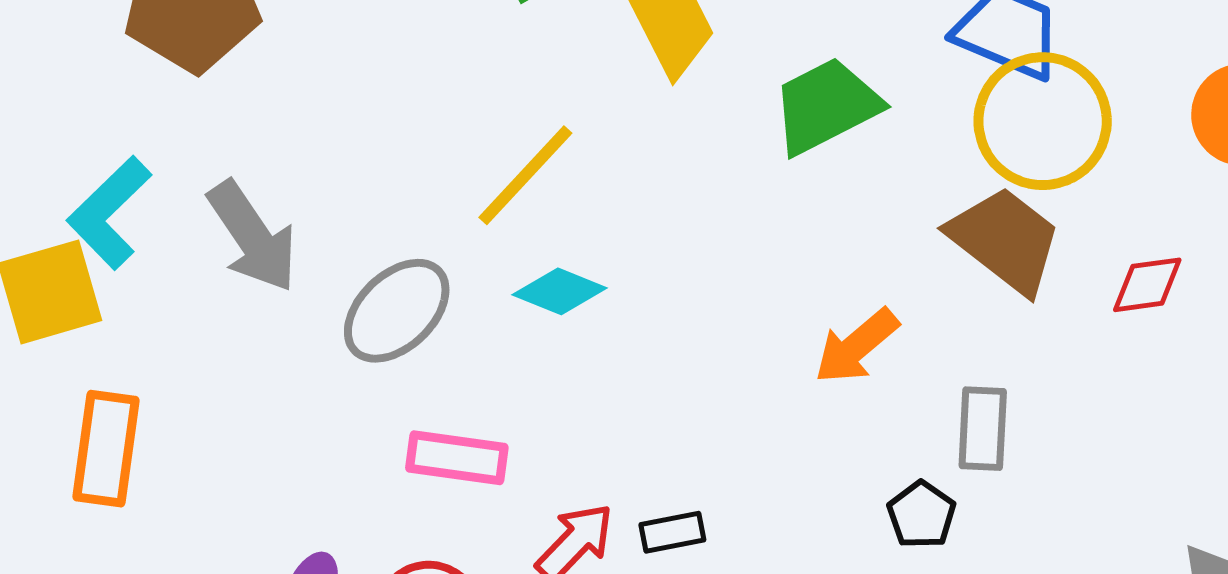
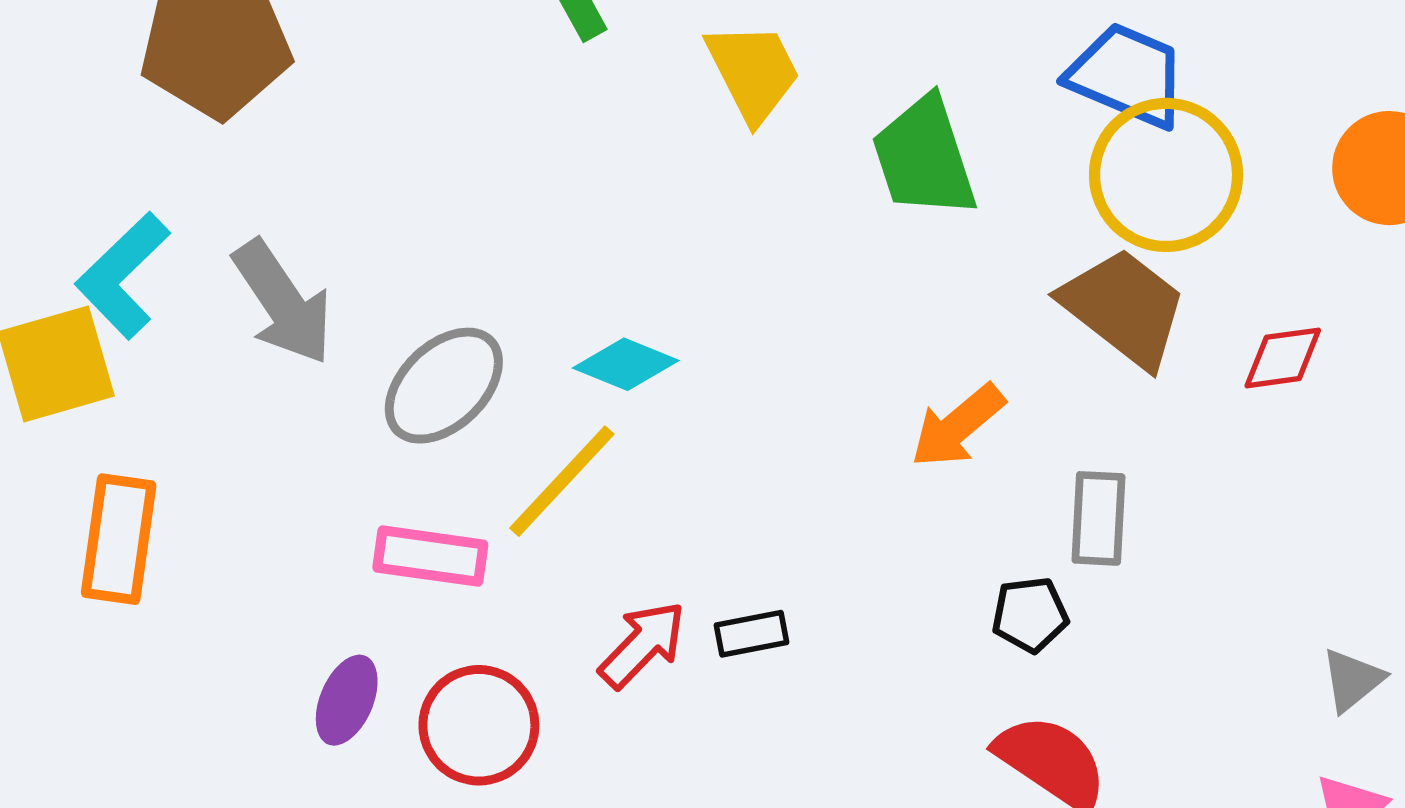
green trapezoid: (826, 106) -> (924, 157), turned -81
yellow line: (525, 175) -> (562, 481), moved
pink rectangle: (457, 458) -> (430, 556), moved
black pentagon: (921, 515) -> (1030, 615), turned 30

